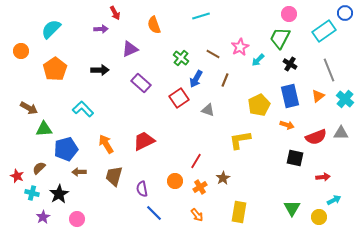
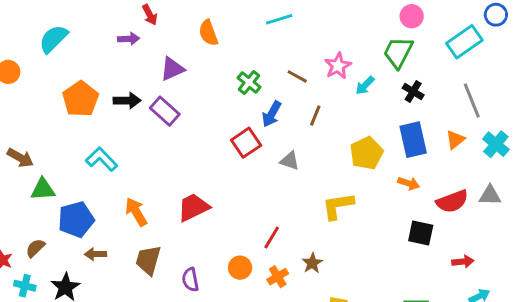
orange pentagon: (55, 69) -> (80, 99), moved
purple rectangle: (141, 83) -> (165, 111), moved

